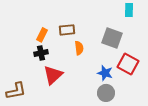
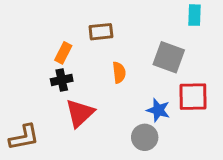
brown rectangle: (67, 30) -> (101, 32), moved
red square: (128, 64) -> (193, 97), turned -30
gray circle: (106, 93) -> (145, 137), moved

